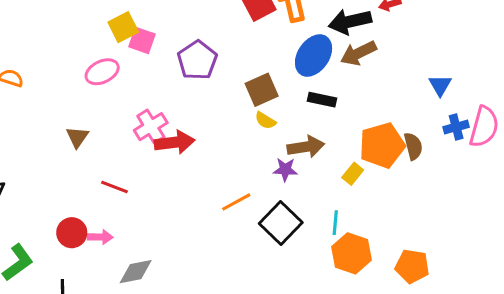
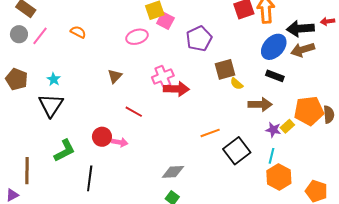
brown square: (262, 90) -> (225, 69), moved
purple star: (285, 169) -> (273, 130), moved
gray diamond: (136, 272) -> (173, 172), moved

